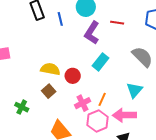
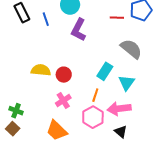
red line: (117, 23) -> (117, 18), moved
cyan rectangle: (100, 62) -> (105, 71), moved
brown square: (49, 91) -> (13, 129), moved
pink cross: (83, 103) -> (63, 101), moved

